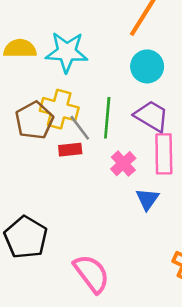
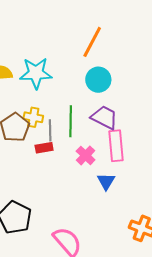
yellow cross: (59, 109) -> (33, 117), size x0.7
gray line: (80, 128) -> (50, 130), turned 40

